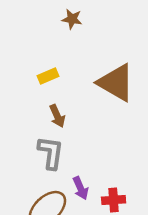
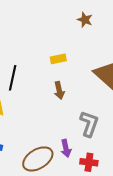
gray L-shape: (51, 153) -> (89, 124), moved

